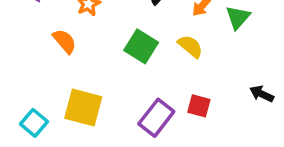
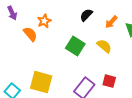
orange semicircle: (65, 41) -> (30, 34), moved

